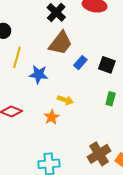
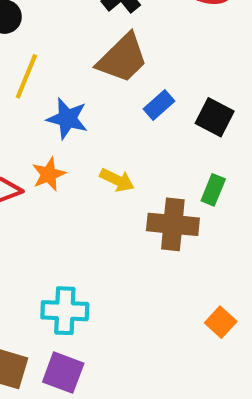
orange star: (52, 117) -> (49, 174), moved
brown cross: (99, 154) -> (173, 224), moved, turned 30

